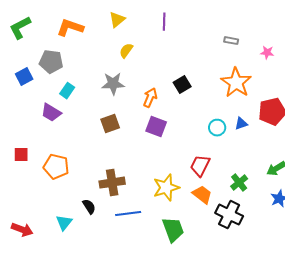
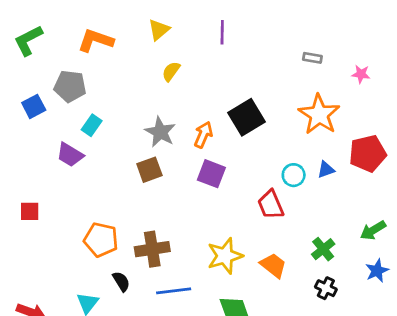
gray star: (113, 84) -> (160, 132), moved, turned 30
black square: (182, 85) -> (246, 117), size x1.5
red trapezoid: (200, 166) -> (271, 205), moved, turned -50
orange pentagon: (56, 167) -> (101, 240), moved
black cross: (229, 215) -> (326, 288), moved, size x0.6

